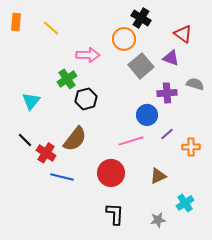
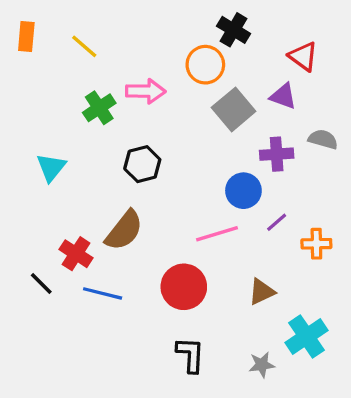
green cross: (67, 79) -> (99, 108), moved
black line: (25, 140) -> (41, 283), moved
cyan cross: (185, 203) -> (306, 337), size x1.4

